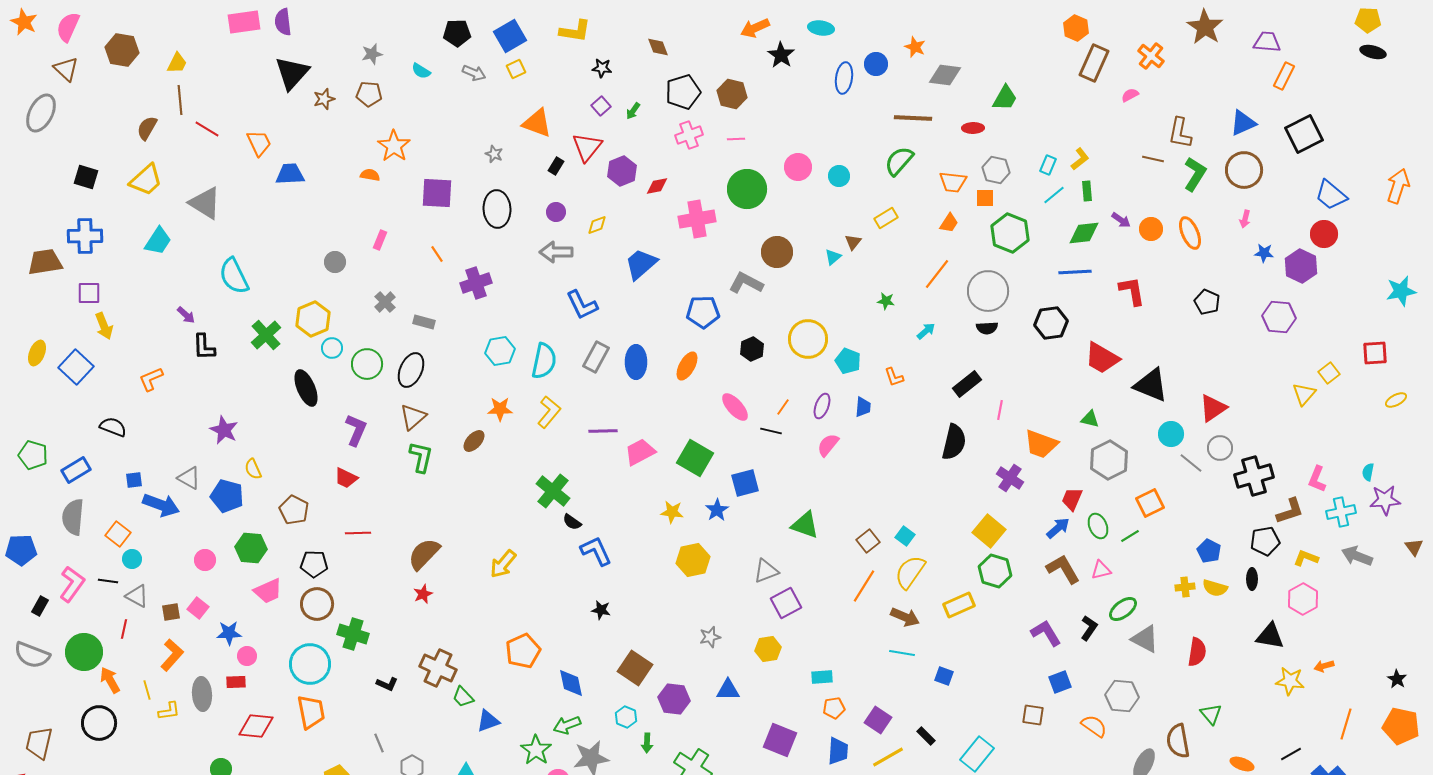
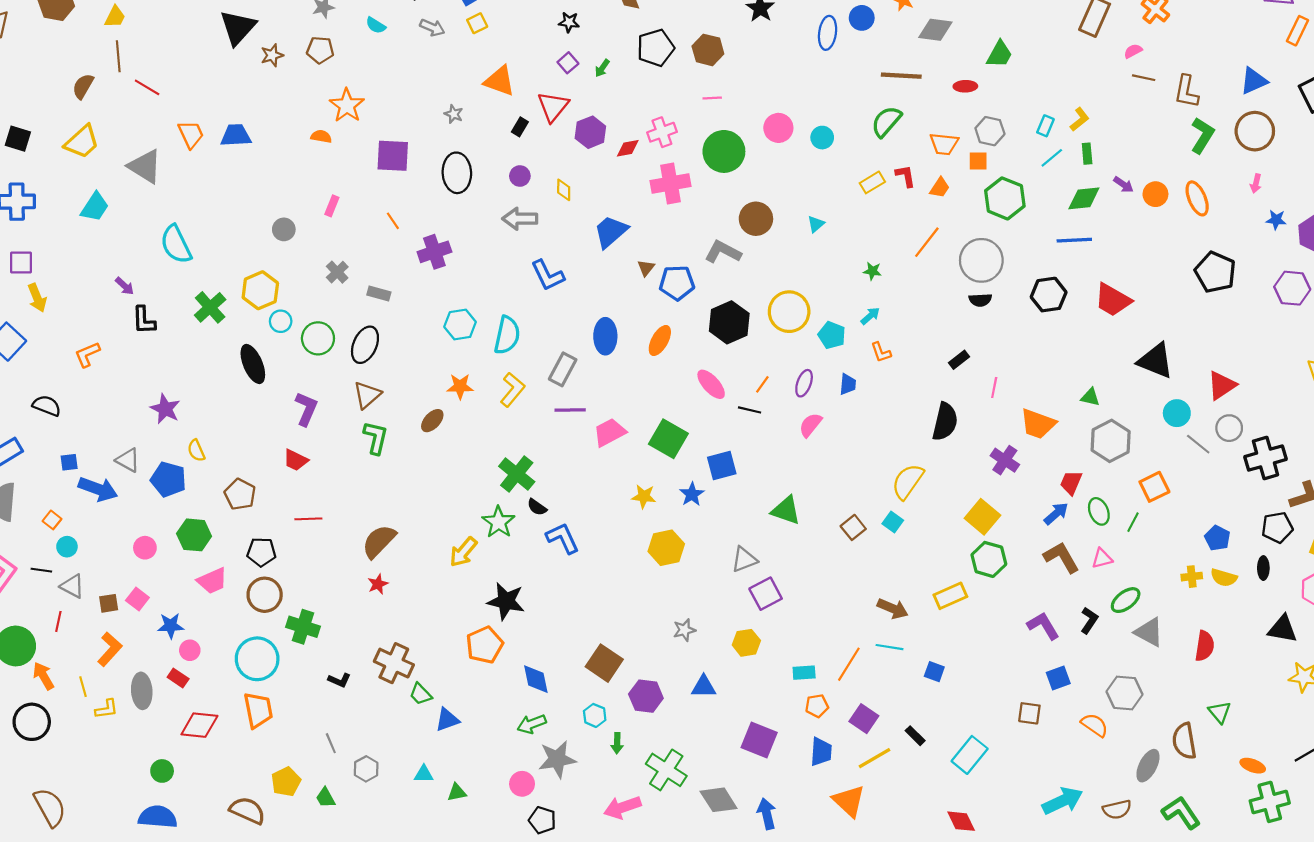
pink cross: (689, 135) -> (662, 132), moved
orange trapezoid: (259, 143) -> (191, 134), moved
brown line: (1153, 159) -> (1144, 78), moved
yellow diamond: (597, 225) -> (564, 190), turned -70
brown triangle: (853, 242) -> (646, 268), moved
red L-shape: (1132, 291) -> (906, 176), moved, size x0.7
black pentagon: (1207, 302) -> (1215, 272), size x1.5
cyan arrow: (926, 331) -> (870, 316), moved
black hexagon: (752, 349) -> (729, 322), size x1.6
gray rectangle: (596, 357) -> (563, 369), moved
red trapezoid: (1102, 358) -> (1113, 300), moved
black rectangle: (967, 384) -> (959, 360), size x0.7
orange square: (118, 534) -> (52, 520), size x0.7
green line: (1130, 536) -> (1133, 522), turned -30
yellow semicircle: (910, 572) -> (908, 481), moved
orange line: (864, 586) -> (849, 664), moved
black star: (601, 610) -> (506, 601), moved, size x1.8
red rectangle: (236, 682) -> (178, 678), turned 36
green star: (536, 750) -> (499, 522), moved

